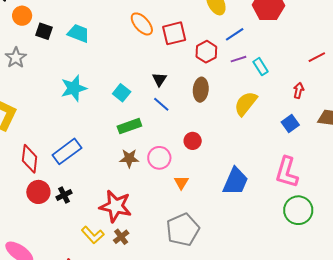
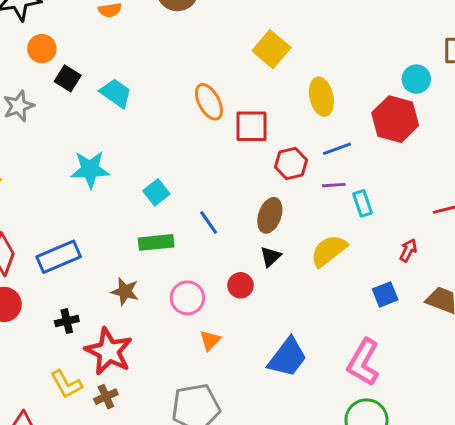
black triangle: (159, 79) -> (271, 257), moved
brown star: (129, 158) -> (125, 292), moved
black cross: (64, 195) -> (67, 321), moved

